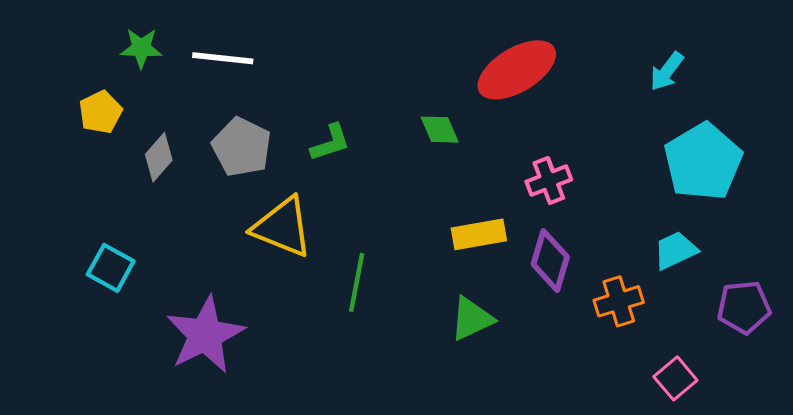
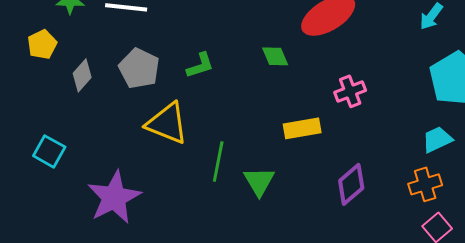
purple diamond: (550, 261) -> (351, 184), moved, turned 33
orange cross: (619, 301) -> (425, 184), moved
green triangle: (472, 319) -> (259, 181), moved, turned -36

